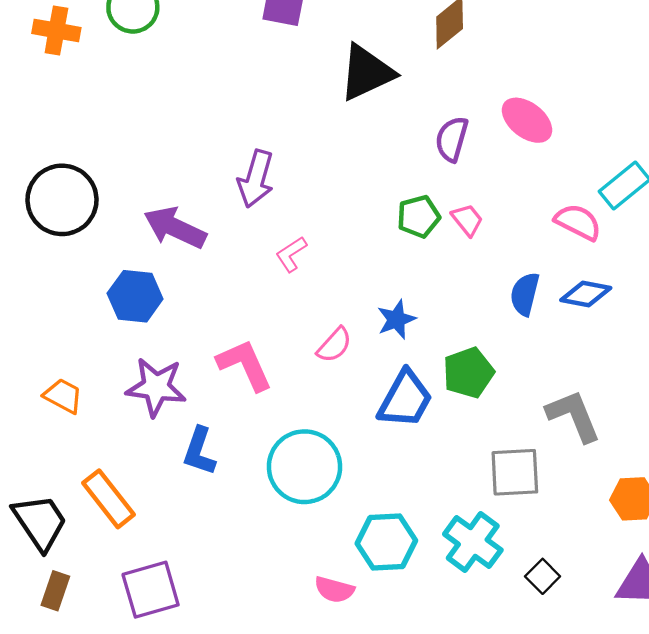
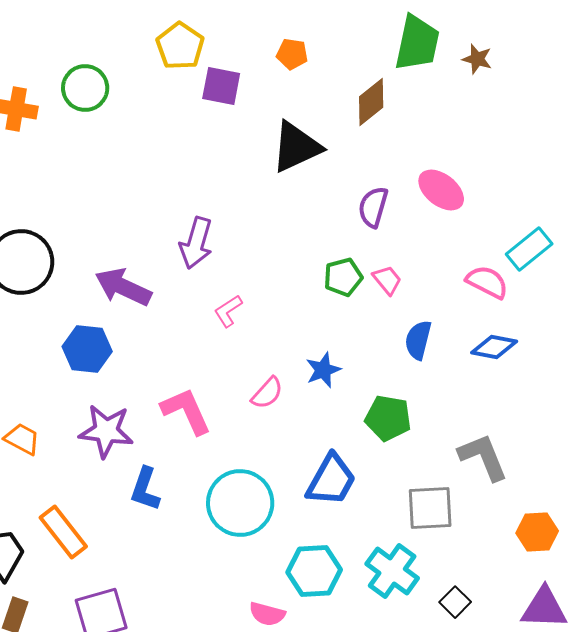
blue semicircle: (525, 294) -> (418, 340), moved
green pentagon: (468, 373) -> (388, 418), turned 30
blue trapezoid: (405, 399) -> (331, 480), moved

